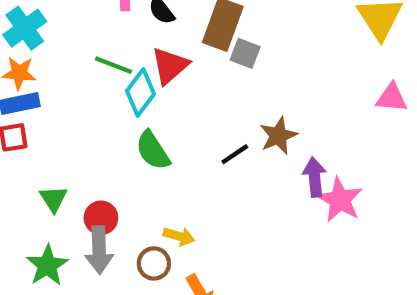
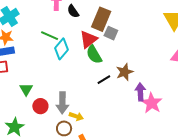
red triangle: (170, 66) -> (89, 39), moved
green semicircle: (153, 150) -> (94, 55), moved
green triangle: (53, 199) -> (26, 89), moved
gray arrow: (99, 250) -> (62, 103), moved

